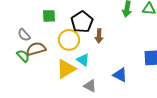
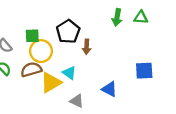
green square: (49, 16) -> (32, 36), moved
yellow circle: (69, 40) -> (41, 51), moved
brown semicircle: (36, 49) -> (31, 70), moved

